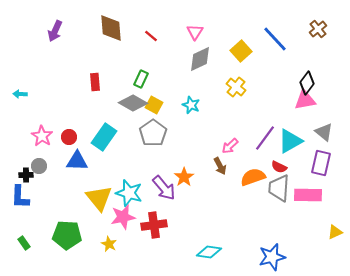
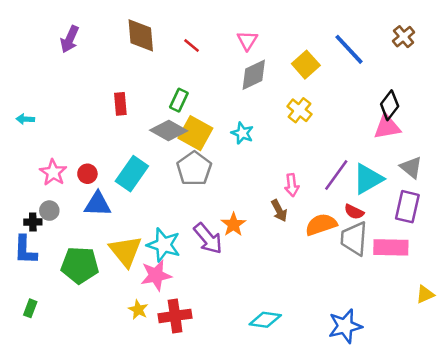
yellow square: (154, 105) -> (195, 133), size x1.5
pink arrow: (230, 146) -> (292, 185), turned -54
red cross: (154, 225) -> (175, 316), moved
green pentagon: (67, 235) -> (80, 265), moved
green rectangle: (24, 243) -> (30, 308), turned 56

